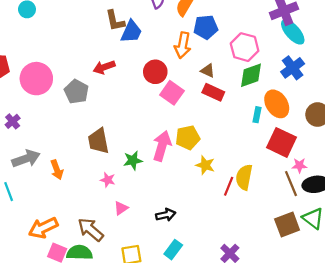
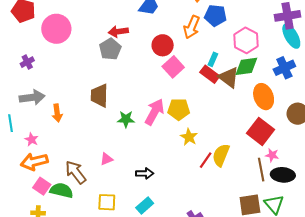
brown triangle: (208, 71) -> (229, 77), moved, size x1.6
gray pentagon: (76, 92) -> (110, 49), moved
cyan rectangle: (257, 115) -> (213, 59), moved
pink star: (108, 180) -> (32, 139), moved

